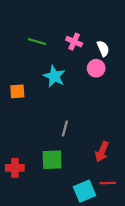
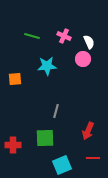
cyan star: (54, 76) -> (47, 66), turned -30
cyan square: (85, 191) -> (62, 165), moved

